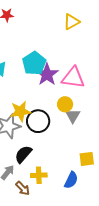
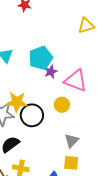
purple star: (47, 74) -> (51, 72), size x0.6
gray triangle: (73, 116) -> (72, 141), moved

